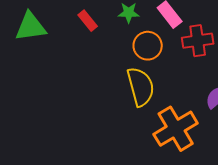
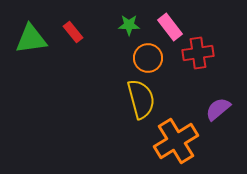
red rectangle: (88, 21) -> (73, 32), moved

